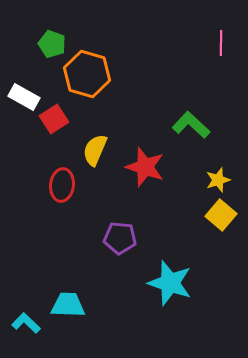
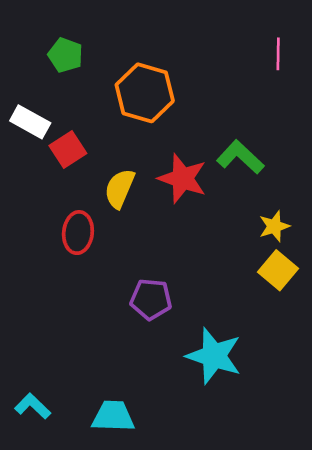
orange hexagon: (87, 74) -> (145, 93), moved
red star: (145, 167) -> (182, 178), moved
cyan trapezoid: (68, 305) -> (113, 416), moved

